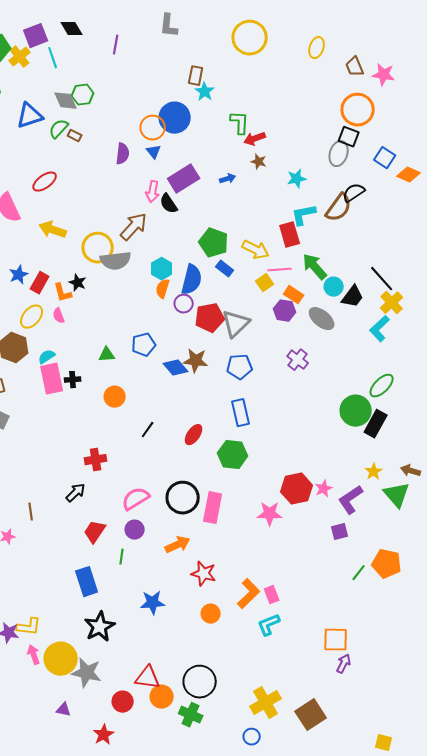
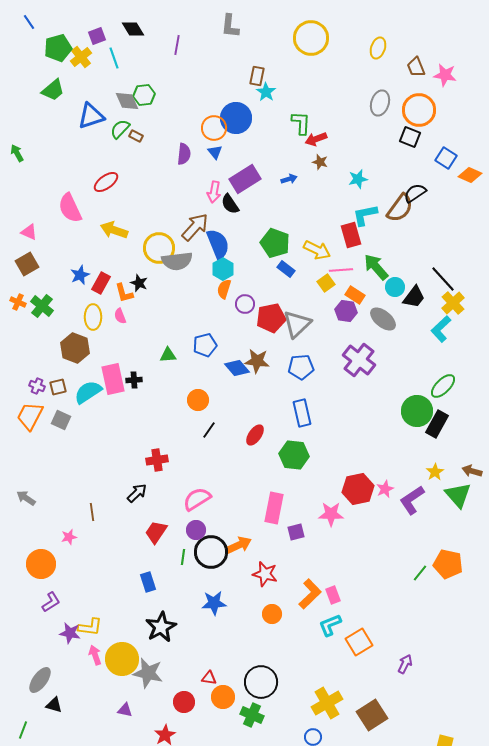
purple square: (36, 36) -> (97, 36), size x0.7
gray ellipse: (339, 154) -> (380, 103), moved
blue semicircle: (192, 280) -> (218, 244), moved, turned -36
yellow ellipse: (32, 317) -> (93, 317), turned -40
cyan semicircle: (47, 357) -> (88, 392), moved, size x1.6
purple cross: (298, 360) -> (359, 360), size x1.5
orange circle: (115, 397) -> (198, 400), moved
black circle: (183, 498) -> (211, 552), moved
purple square: (340, 532) -> (296, 532), moved
blue rectangle: (87, 582) -> (148, 582), size x0.7
orange square: (336, 640) -> (359, 642), moved, turned -32
red triangle: (148, 678) -> (209, 678), size x0.6

